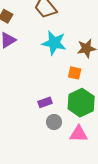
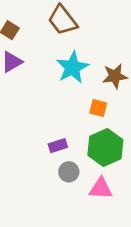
cyan star: (54, 43) -> (72, 67), turned 30

